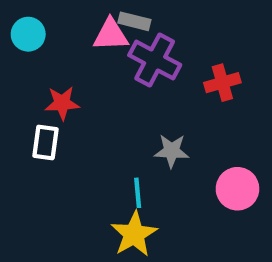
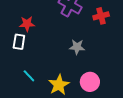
pink circle: (237, 189) -> (90, 82), moved
cyan line: (138, 193) -> (29, 76), moved, turned -40

